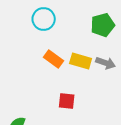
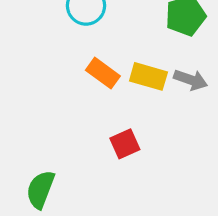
red square: (67, 101) -> (125, 144), turned -30

